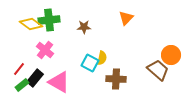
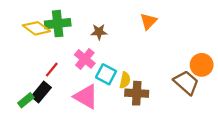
pink cross: (45, 50) -> (85, 59), moved
yellow semicircle: (102, 58) -> (125, 80), moved
red line: (19, 69) -> (52, 70), moved
pink triangle: (59, 82) -> (86, 97), moved

